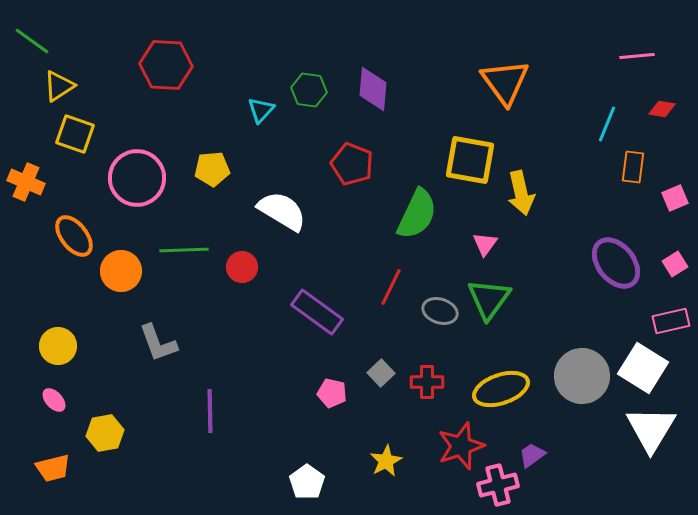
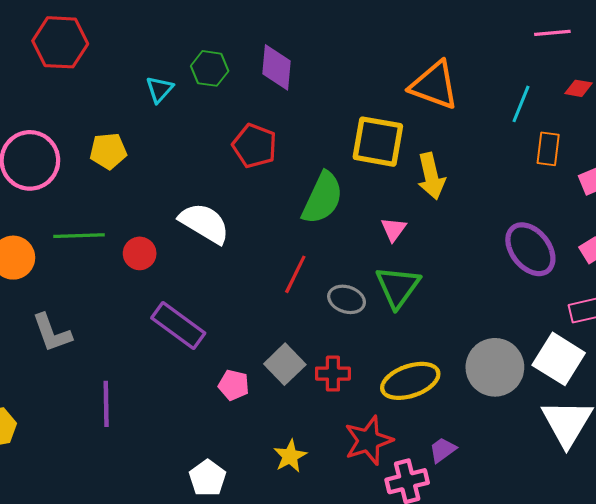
orange triangle: (505, 82) -> (434, 85), moved, turned -34
white semicircle: (282, 211) -> (204, 223), moved
purple rectangle: (317, 312) -> (178, 326), moved
gray square: (381, 373) -> (285, 364), size x1.4

